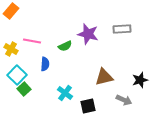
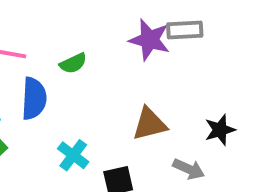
purple star: (88, 34) -> (150, 40), moved
blue semicircle: (45, 64) -> (34, 99), size x1.5

